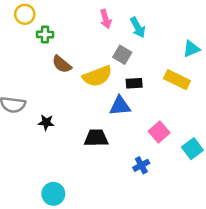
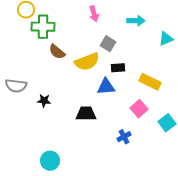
cyan arrow: (138, 27) -> (136, 21), moved, turned -60
green cross: (45, 34) -> (43, 27), size x1.6
yellow rectangle: (177, 80) -> (150, 82), moved

